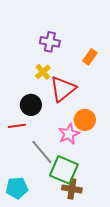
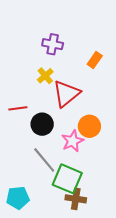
black circle: (31, 105) -> (42, 124), moved
red line: (17, 126) -> (18, 108), moved

